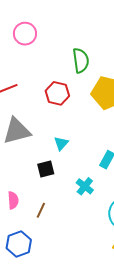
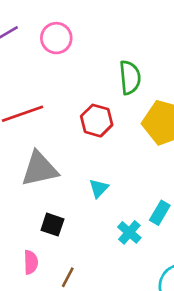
black square: (46, 169) -> (52, 225), moved, turned 30
cyan cross: (85, 186) -> (129, 232), moved

